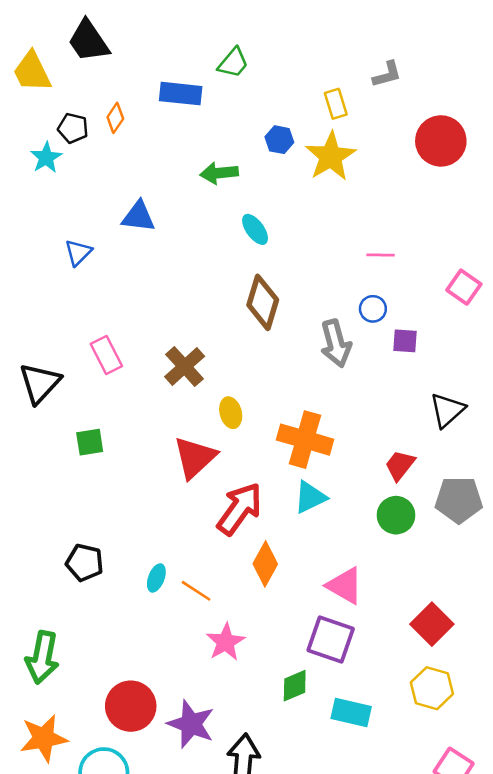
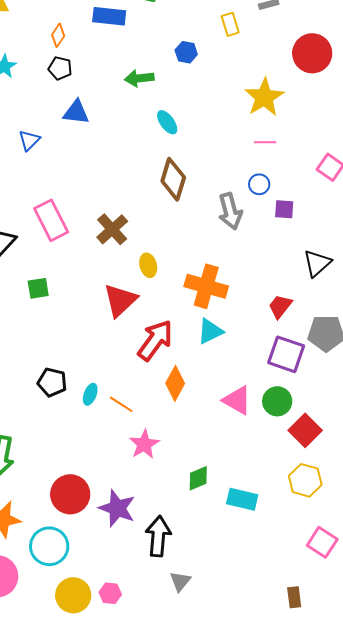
black pentagon: (73, 128) -> (60, 68), moved
yellow star: (331, 156) -> (264, 97), moved
pink rectangle: (106, 355) -> (51, 220), size x1.4
green circle: (396, 515) -> (277, 401), moved
black pentagon: (85, 563) -> (52, 382), moved
purple square: (331, 639) -> (286, 354), moved

